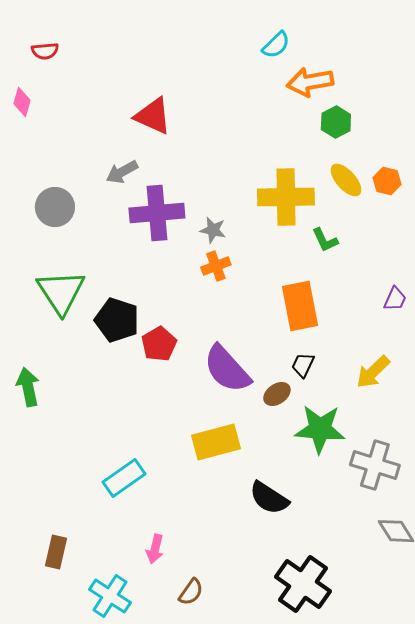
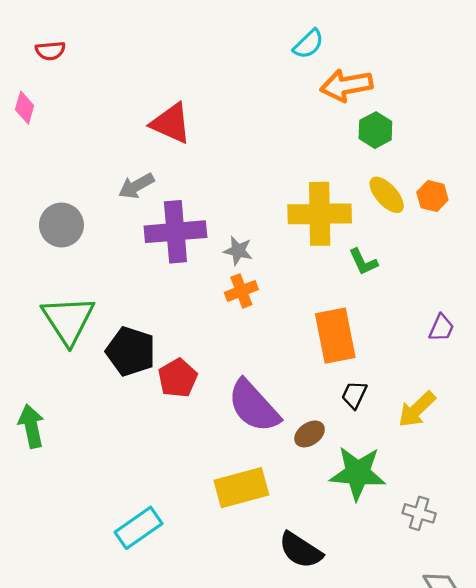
black trapezoid: (303, 365) -> (354, 395), moved
gray cross: (375, 465) -> (419, 513), size x0.6

